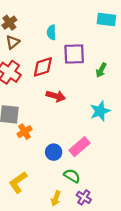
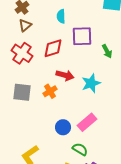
green arrow: (101, 70) -> (107, 51), turned -56
cyan star: (100, 111) -> (91, 83), moved
orange cross: (24, 132) -> (50, 91), moved

